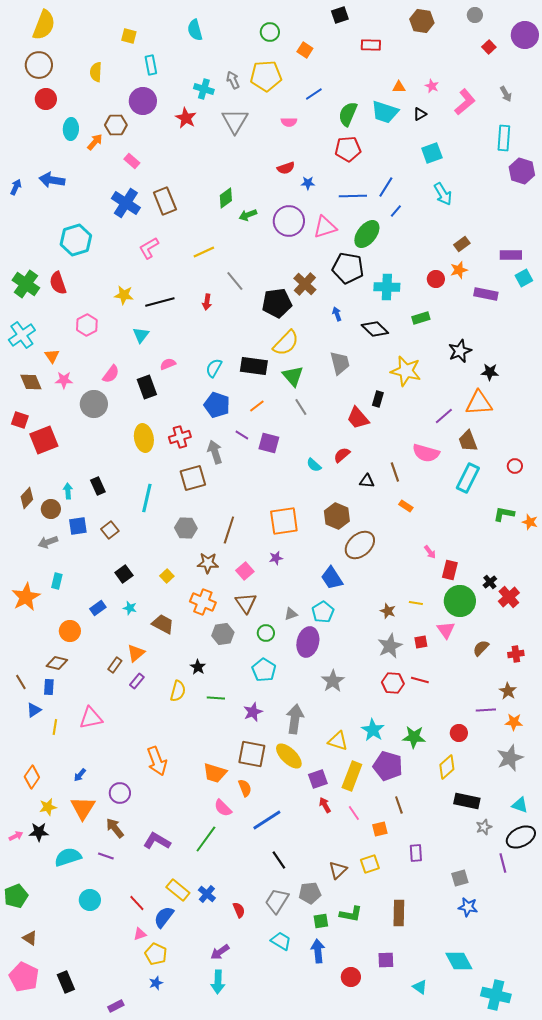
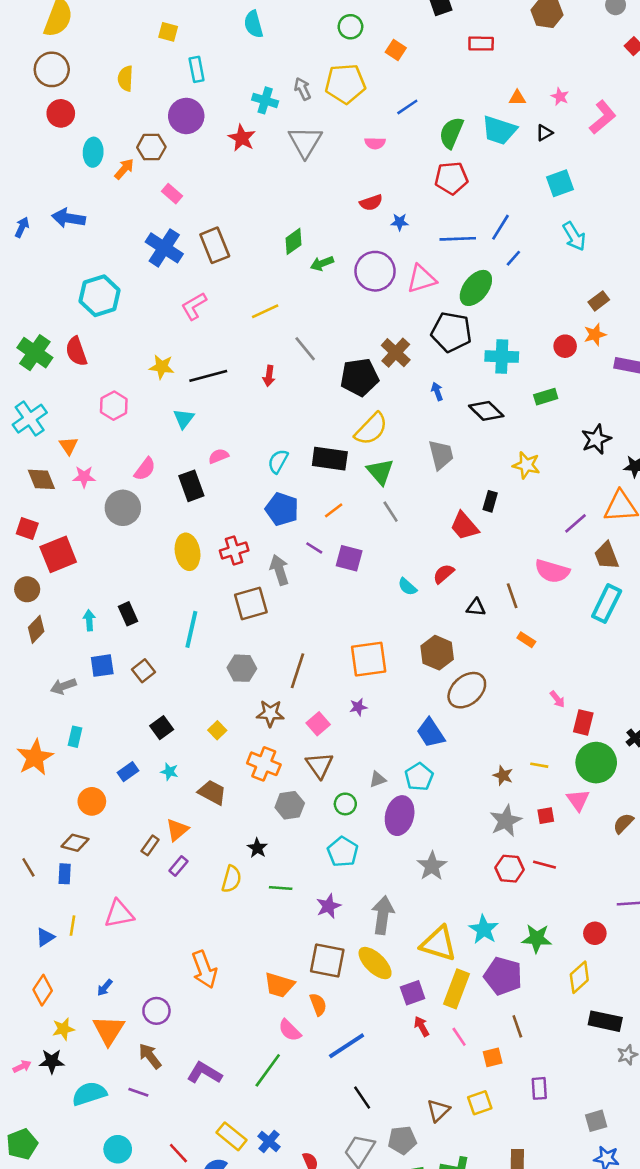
yellow star: (406, 371) -> (526, 465), size x0.7
brown circle: (51, 509) -> (27, 589), moved
blue triangle: (34, 710) -> (45, 937), moved
yellow triangle: (338, 741) -> (438, 944), size x1.4

